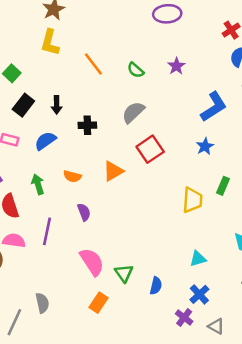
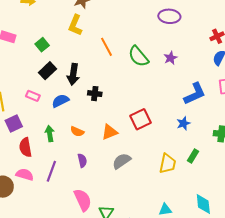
green semicircle: (136, 70) -> (138, 56), size x1.6
black arrow: (57, 105) -> (73, 74), size x1.5
gray semicircle: (133, 112) -> (122, 161), moved

